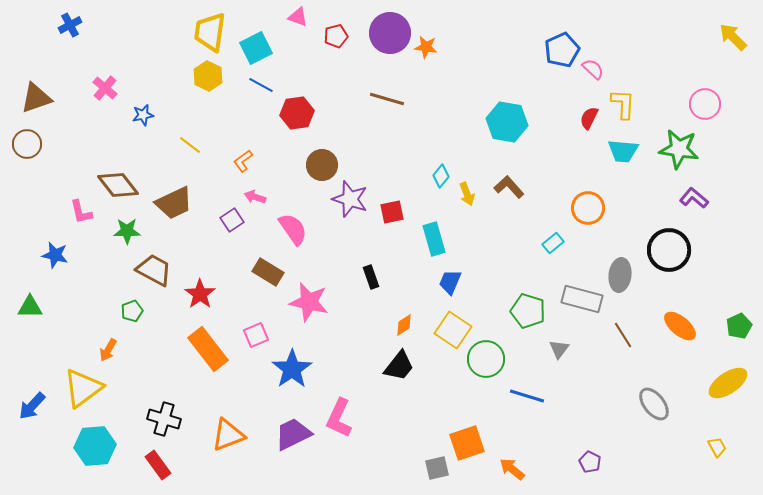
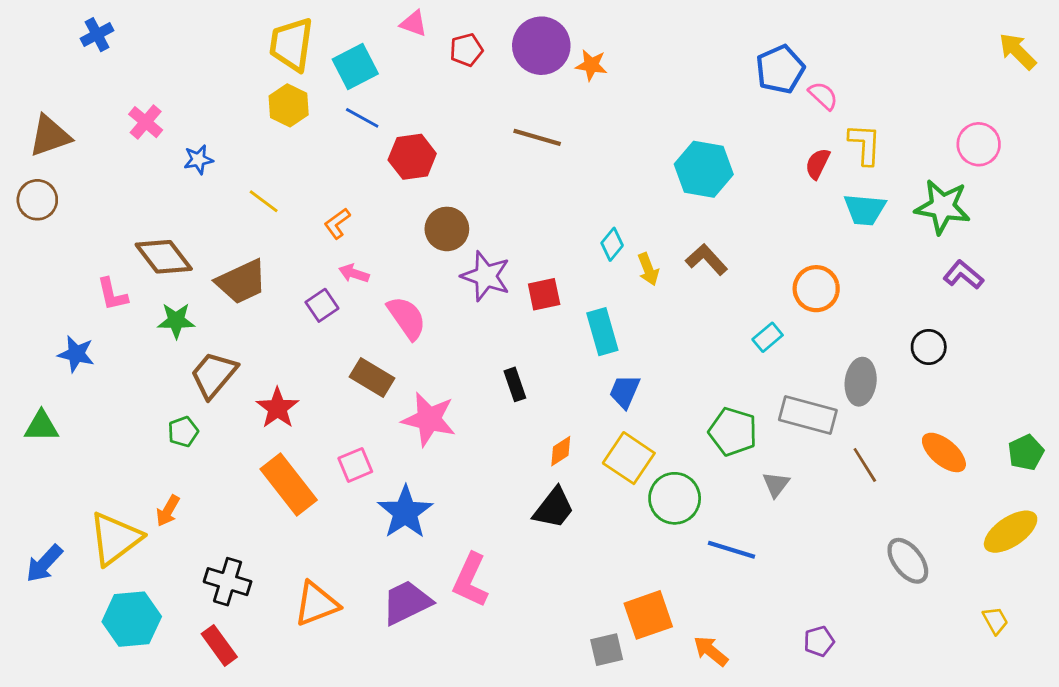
black circle: (669, 250) -> (929, 347), size x0.6
brown trapezoid: (154, 270) -> (214, 375), turned -78
orange arrow: (108, 350) -> (168, 511), moved
purple pentagon: (590, 462) -> (819, 641), turned 30

